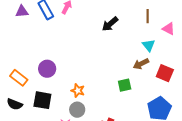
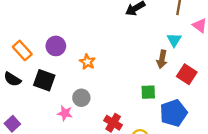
brown arrow: (141, 64) -> (162, 59), turned -63
green square: (125, 85) -> (148, 92), moved
orange star: (78, 91) -> (87, 62), moved

